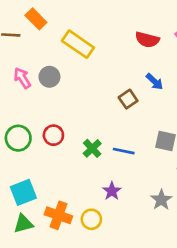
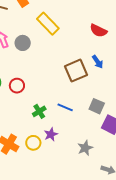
brown square: (128, 99) -> (76, 71), size x1.6
green cross: (92, 148) -> (39, 111), moved
yellow circle: (91, 219) -> (33, 143), moved

